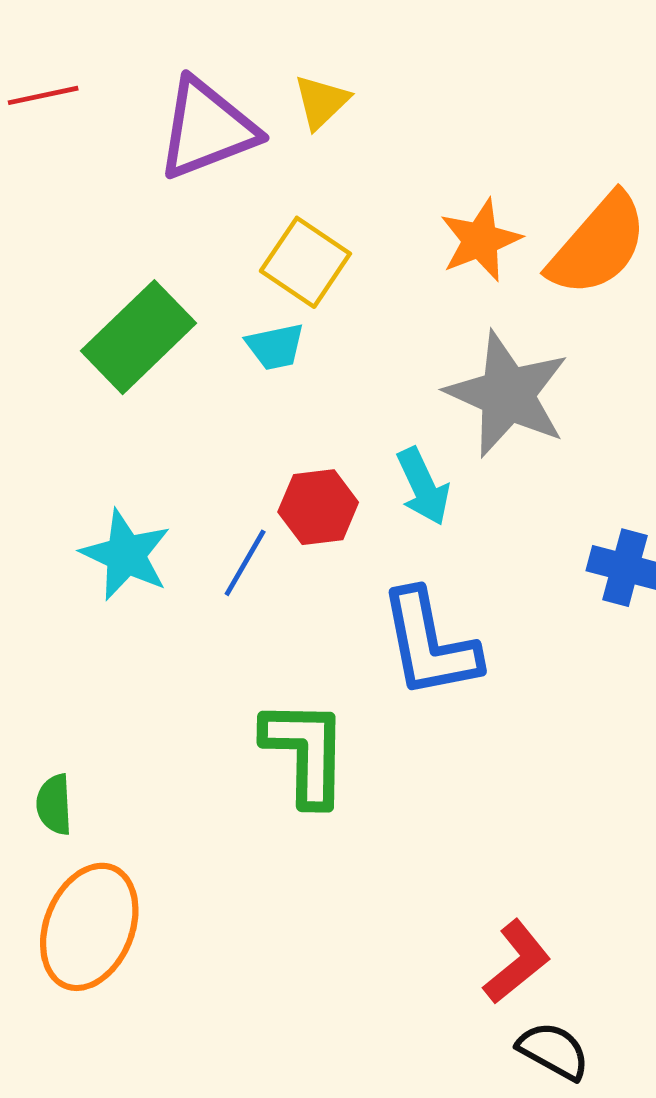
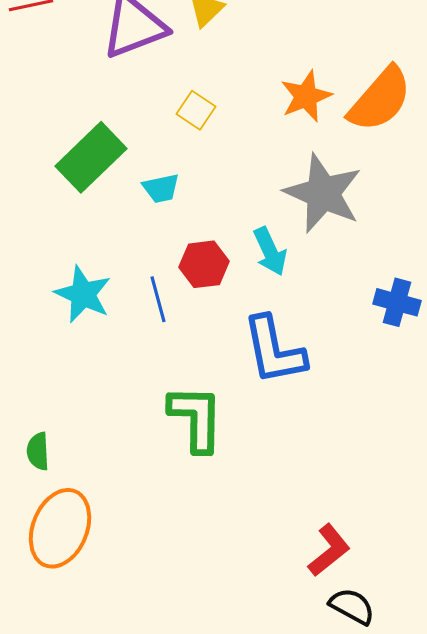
yellow square: (305, 262) -> (196, 110), size x0.7
cyan trapezoid: (275, 347) -> (161, 188), moved
blue line: (245, 563) -> (158, 299), turned -45

